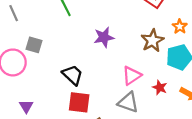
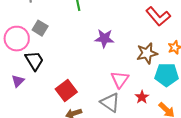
black trapezoid: (73, 75) -> (34, 61), moved
pink triangle: (132, 76) -> (120, 79), turned -36
red square: (79, 102) -> (66, 90), turned 30

